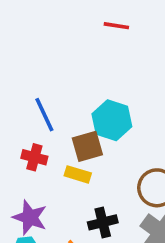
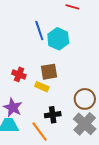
blue line: (44, 115) -> (39, 31), moved
cyan hexagon: (112, 120) -> (58, 39), moved

